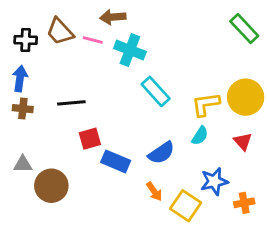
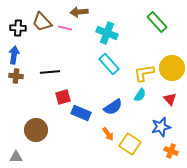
green rectangle: (244, 29) -> (157, 22), moved
cyan cross: (130, 50) -> (107, 33), moved
gray triangle: (23, 164) -> (16, 157), moved
blue star: (214, 181) -> (161, 127), moved
orange cross: (244, 203) -> (171, 151), moved, turned 32

